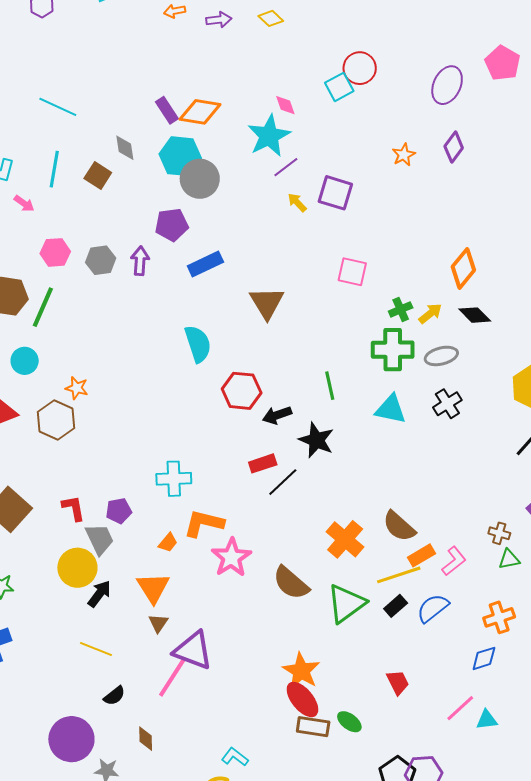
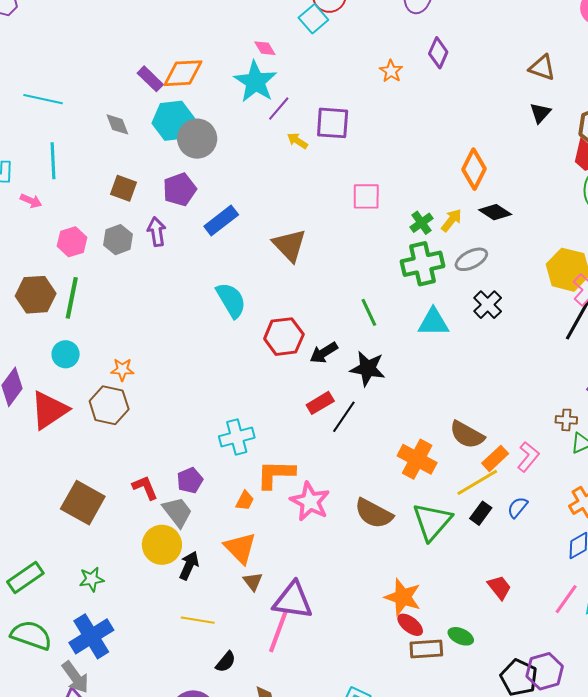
brown square: (98, 176) -> (123, 188), moved
blue semicircle: (433, 608) -> (518, 507), size x0.7
red ellipse: (302, 699) -> (410, 625), size x0.7

